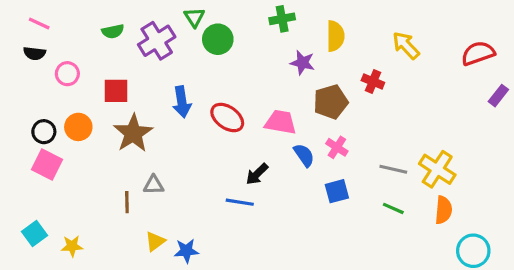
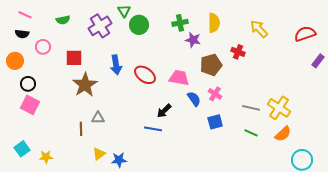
green cross: (282, 19) -> (180, 23), moved
green semicircle: (113, 31) -> (63, 20), moved
orange circle: (78, 127) -> (15, 61), moved
orange semicircle: (443, 210) -> (283, 134), turned 42

